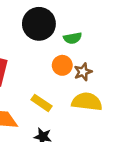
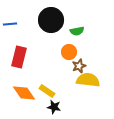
brown star: (83, 72) -> (79, 66), moved
yellow rectangle: (42, 103) -> (47, 91), moved

